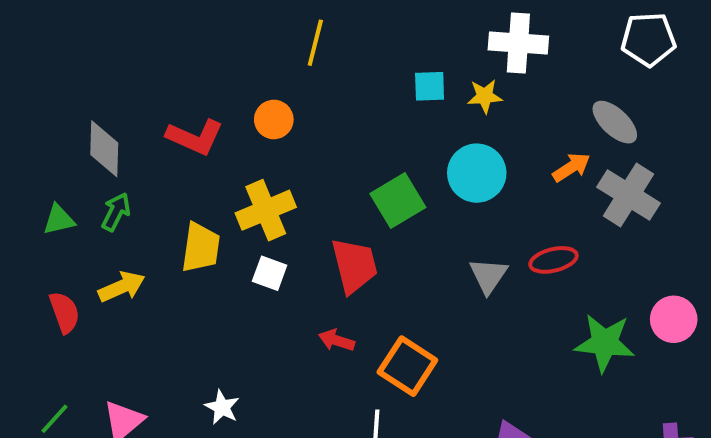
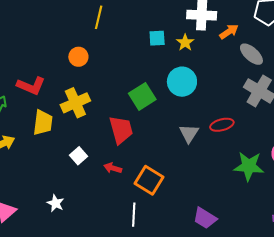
yellow star: (485, 96) -> (185, 43), turned -30
red L-shape: (195, 137) -> (31, 86), moved
orange arrow: (571, 167) -> (229, 32), moved
white square: (270, 273) -> (79, 156), moved, turned 30

